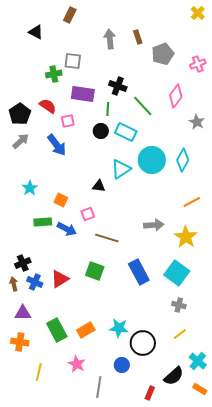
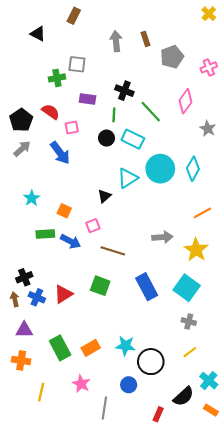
purple rectangle: (83, 94) -> (88, 99), size x0.7
black triangle: (99, 186) -> (104, 196), turned -48

